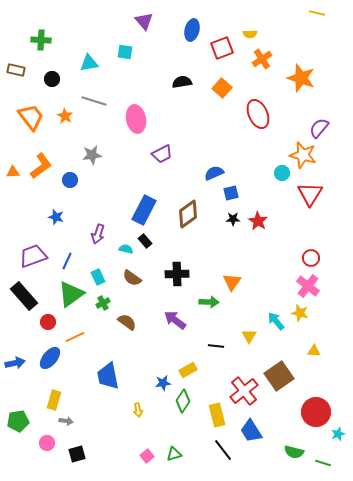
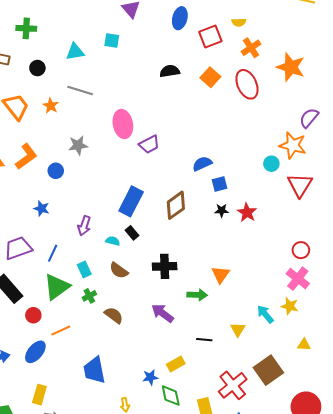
red ellipse: (258, 114) -> (247, 84), moved
pink ellipse: (136, 119) -> (123, 124), moved
green diamond: (183, 401) -> (171, 396), turned -45

